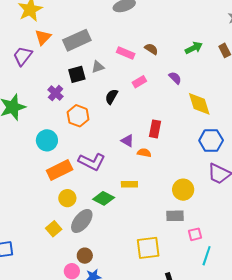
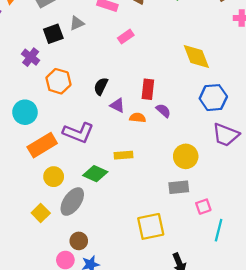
purple semicircle: (175, 78) -> (163, 111), moved
black semicircle: (111, 97) -> (101, 86), moved

